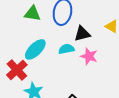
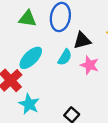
cyan semicircle: (66, 49) -> (65, 57), turned 133

